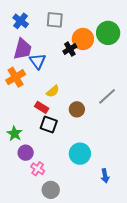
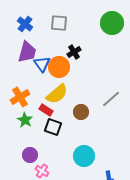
green circle: (108, 33) -> (112, 23), moved
orange circle: (83, 39) -> (59, 67), moved
orange cross: (16, 77) -> (20, 97), moved
yellow semicircle: (53, 91) -> (57, 94), size x1.6
green star: (15, 134) -> (25, 120), moved

